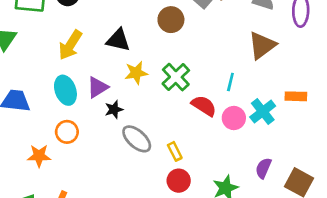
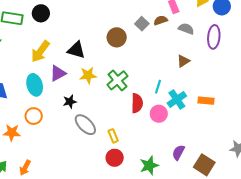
brown triangle: (262, 45) -> (183, 61), size x0.6
purple triangle: (97, 87) -> (58, 73), moved
red semicircle: (204, 106) -> (137, 103), turned 54
cyan cross: (263, 111) -> (177, 99), moved

